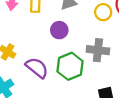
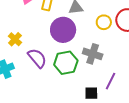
purple circle: (59, 30) -> (63, 30), size x1.6

